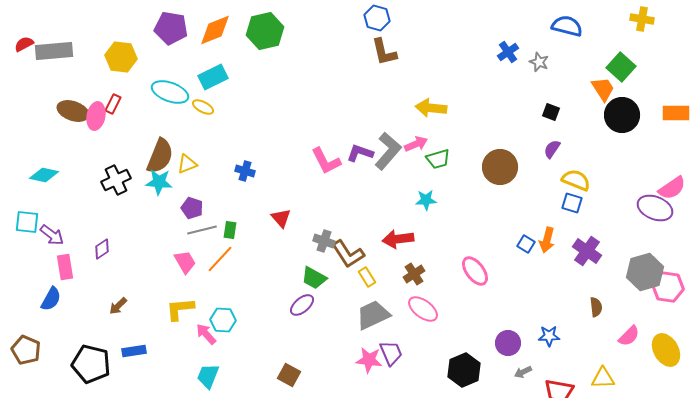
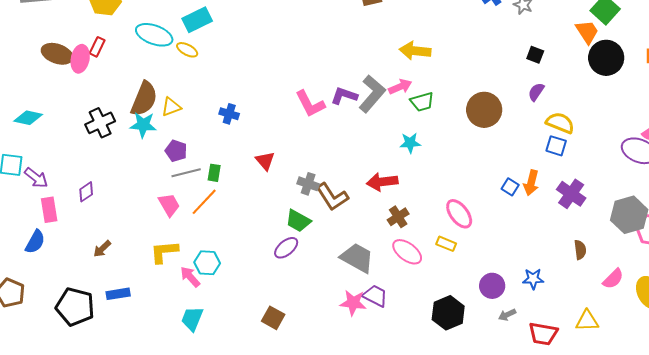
yellow rectangle: (367, 277) -> (446, 244), moved, turned -36
gray trapezoid: (373, 315) -> (357, 258), turned 54
purple trapezoid: (391, 353) -> (375, 296), turned -40

